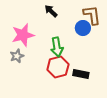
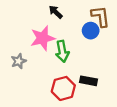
pink star: (23, 35) -> (43, 38), moved
red hexagon: (58, 67) -> (63, 88), moved

